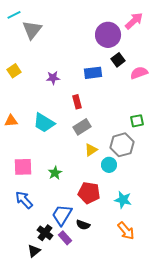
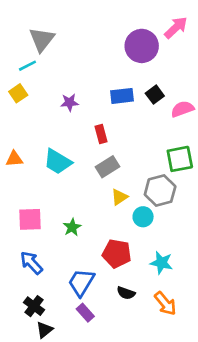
cyan line: (14, 15) -> (27, 66), moved
black square: (118, 60) -> (155, 95), moved
pink semicircle: (139, 73) -> (182, 109), moved
green square: (137, 121) -> (180, 159), size x1.5
black semicircle: (83, 225) -> (126, 293), moved
black cross: (45, 233) -> (34, 306), moved

